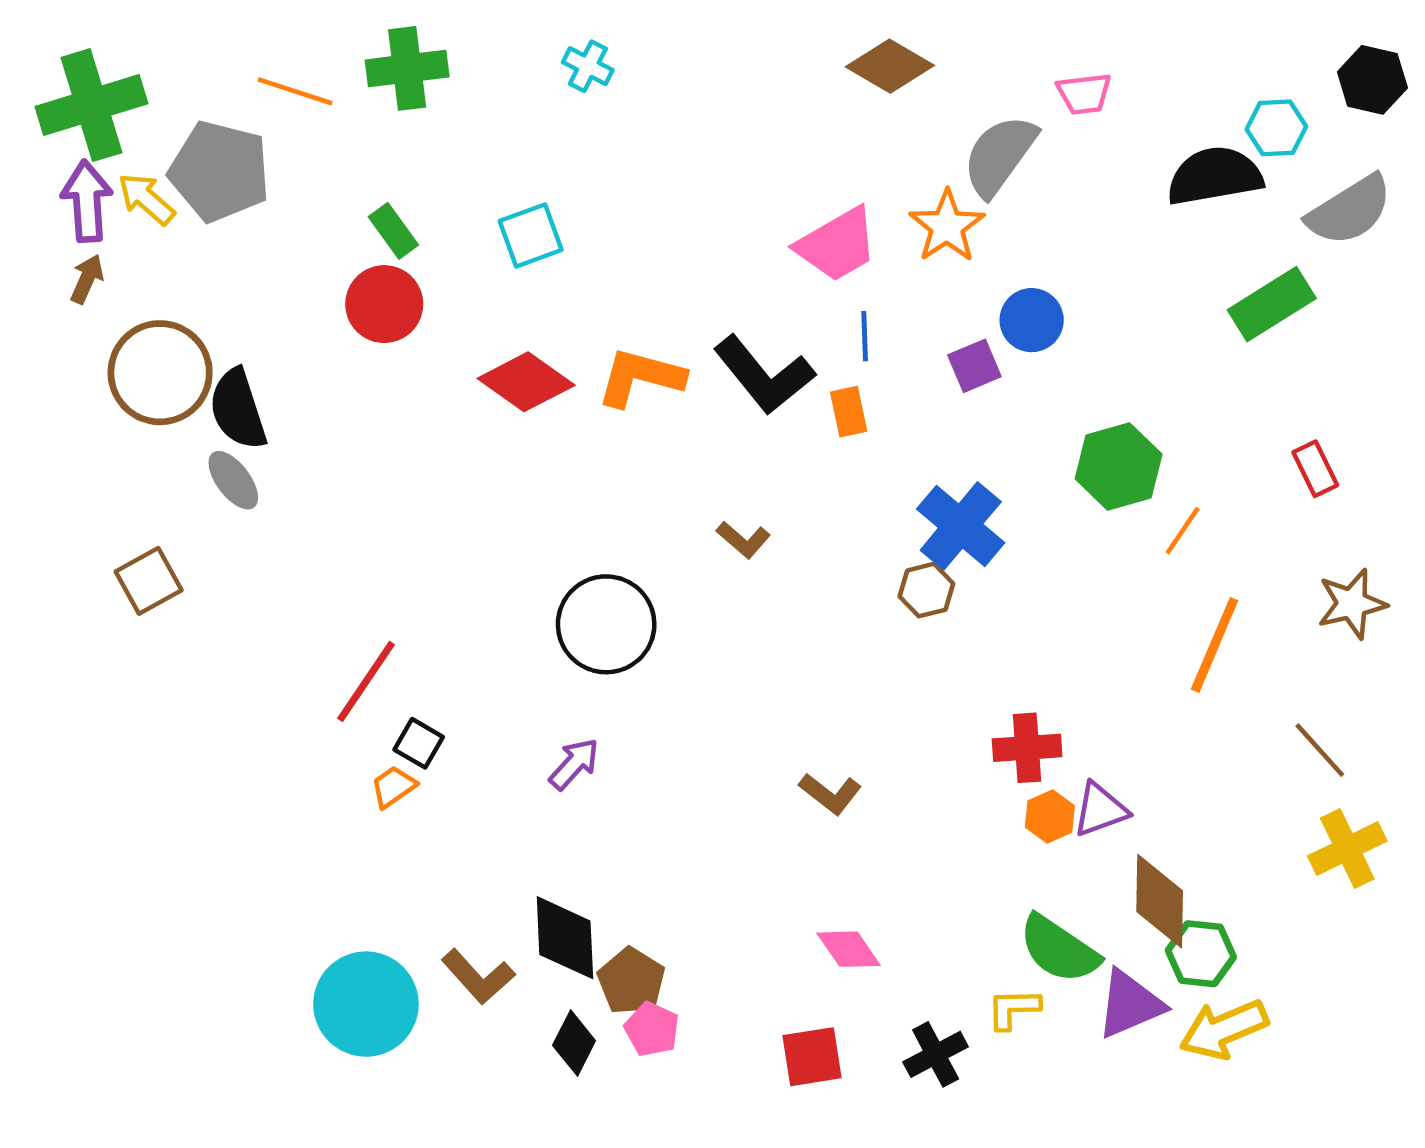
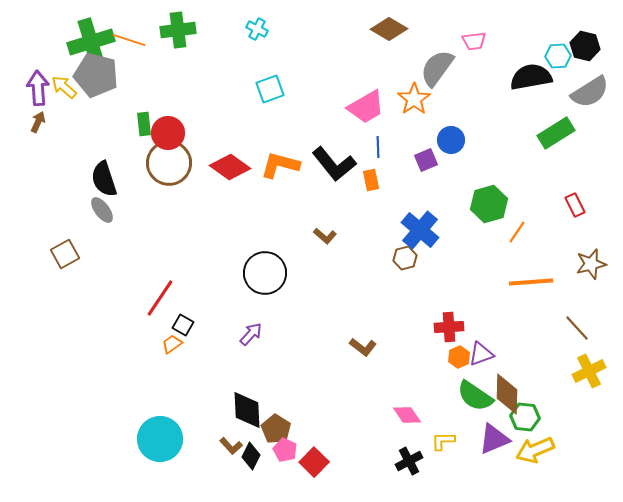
black hexagon: (1372, 80) -> (585, 46), moved
green cross: (91, 105) -> (91, 42), moved
green rectangle: (393, 231) -> (144, 124), moved, turned 30
cyan square: (531, 235) -> (270, 89), moved
brown circle: (160, 373) -> (169, 163), moved
orange line: (1215, 645) -> (531, 282), turned 63
pink diamond: (849, 949) -> (407, 415), moved
green semicircle: (1059, 949) -> (475, 396), moved
brown L-shape: (478, 977) -> (231, 446), moved, size x0.7
red square: (812, 1057) -> (314, 462), moved, turned -36

